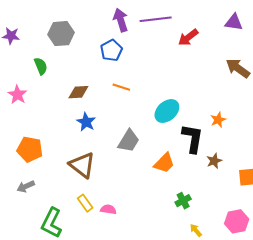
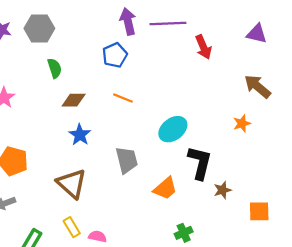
gray hexagon: (61, 34) -> (39, 28), moved
red arrow: (188, 37) -> (203, 47), turned -80
green semicircle: (41, 66) -> (55, 68), moved
orange star: (218, 120) -> (242, 123), moved
gray trapezoid: (129, 141) -> (127, 160), turned -50

